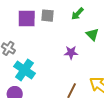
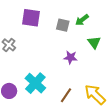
gray square: (47, 16) -> (63, 25), moved
cyan cross: (24, 70) -> (35, 83), moved

